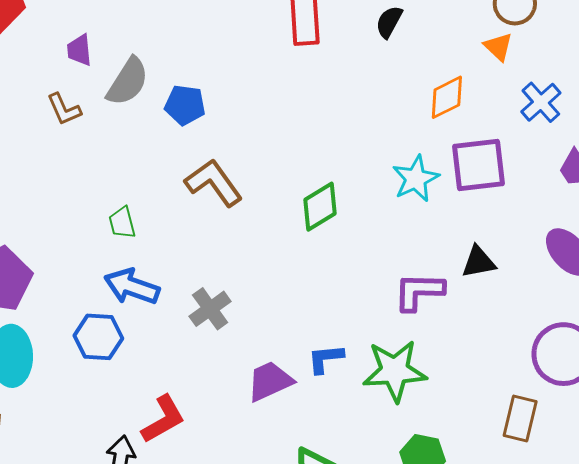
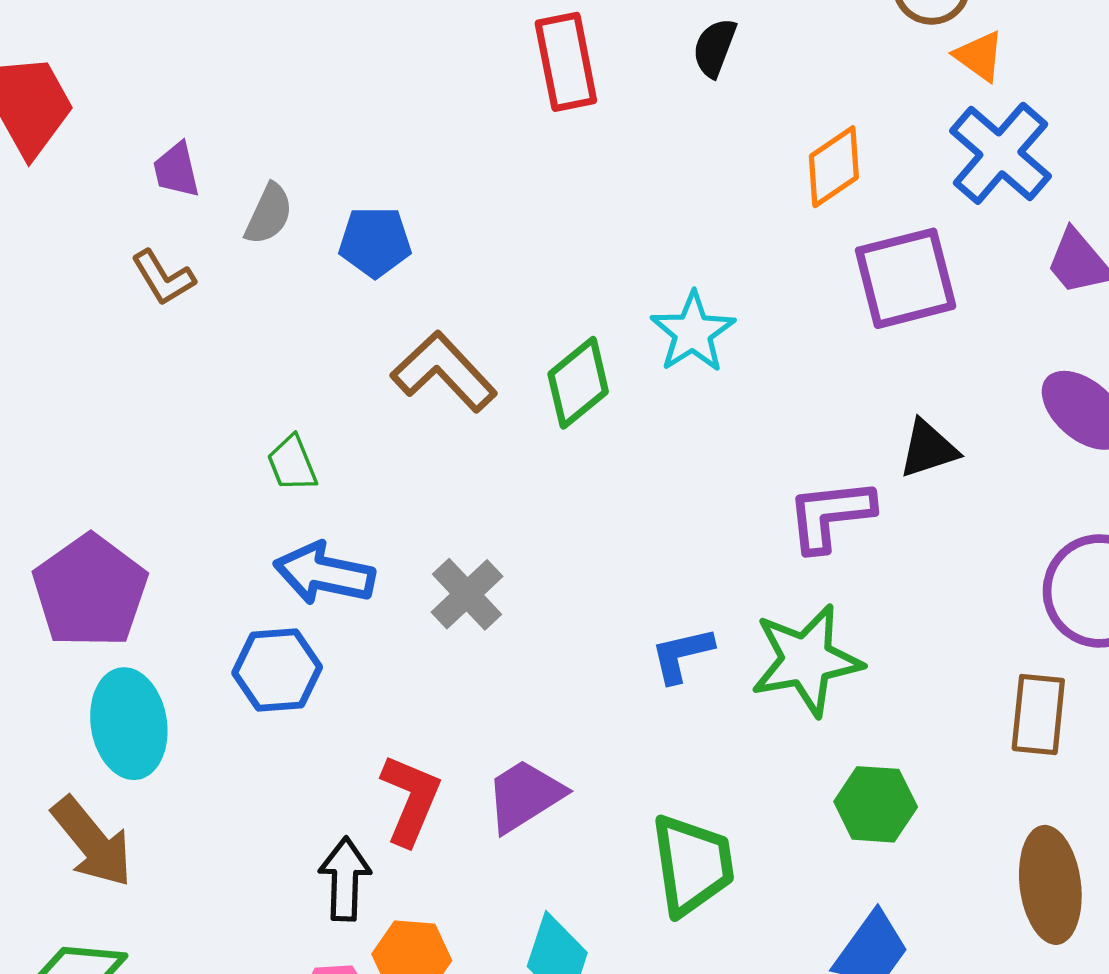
orange triangle: (498, 47) -> (979, 56), moved
gray semicircle: (128, 82) -> (269, 214), size x0.7
blue cross: (541, 102) -> (1000, 153), size x1.4
cyan star: (416, 179) -> (693, 332), moved
green diamond: (320, 207) -> (578, 383), moved
purple trapezoid: (270, 381) -> (525, 796), moved
red L-shape: (163, 419) -> (411, 800), turned -30

